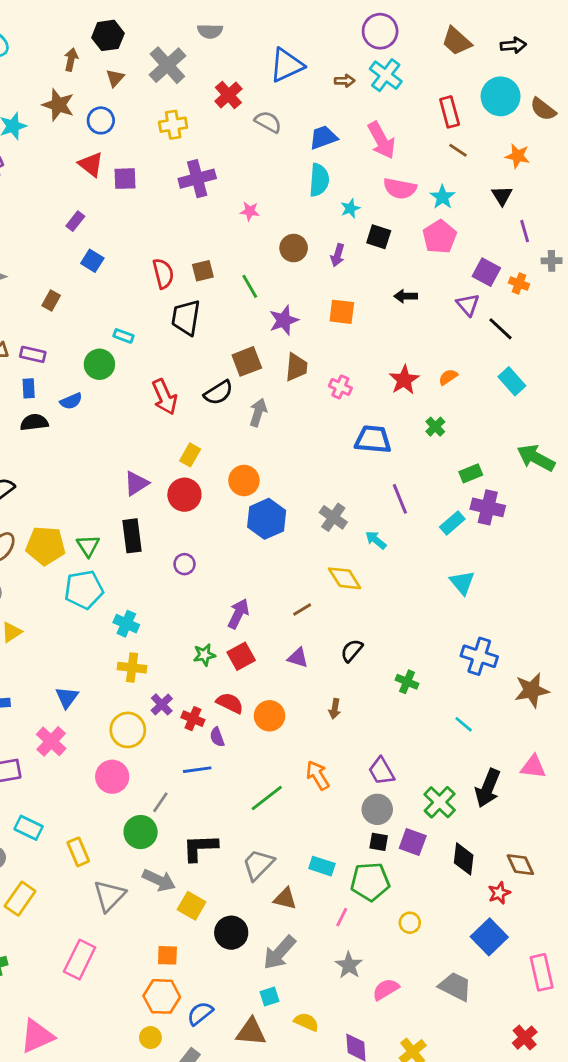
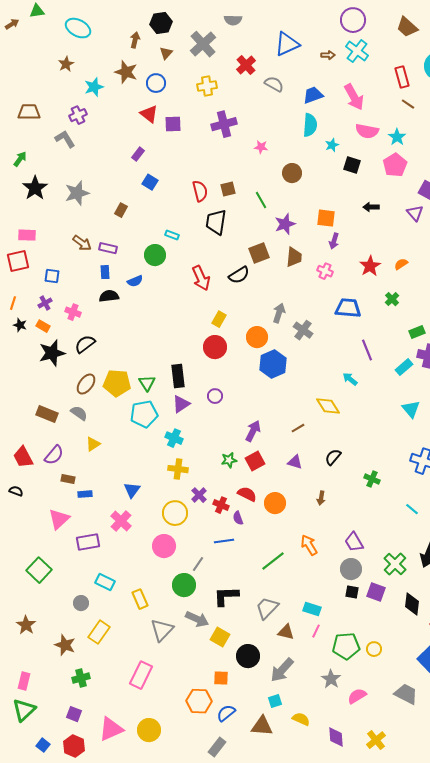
purple arrow: (338, 255) -> (334, 241), moved
gray arrow: (258, 412) -> (279, 313), moved
purple triangle: (136, 483) -> (181, 404), moved
gray cross: (333, 517) -> (303, 330), moved
green pentagon: (370, 882) -> (346, 646), moved
pink line: (342, 917) -> (316, 631), moved
orange square: (167, 955) -> (221, 678), moved
yellow circle: (150, 1038) -> (149, 730), moved, size x1.5

